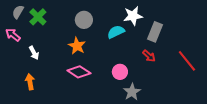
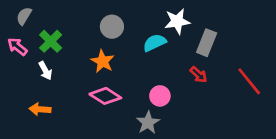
green cross: (38, 17) -> (51, 41), moved
orange arrow: (30, 82) -> (40, 109), turned -77
gray star: (132, 92) -> (148, 123), moved

